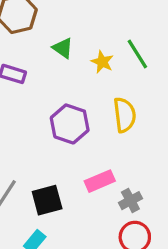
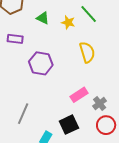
purple hexagon: (70, 124) -> (41, 63), moved
black square: (47, 200) -> (69, 125), moved

